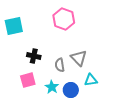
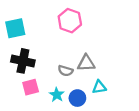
black cross: (34, 56) -> (23, 61), moved, size x1.5
gray triangle: (79, 58) -> (86, 63), turned -48
gray semicircle: (60, 65) -> (65, 71), turned -64

